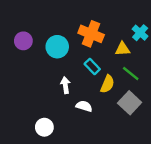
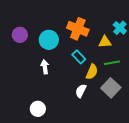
green line: (131, 74) -> (112, 63), turned -49
white arrow: (65, 85) -> (45, 67), moved
white semicircle: (84, 106) -> (81, 91), moved, turned -80

